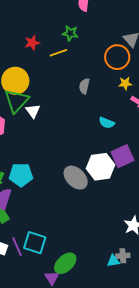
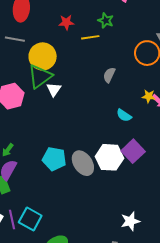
yellow star: (125, 83) -> (149, 96), moved
purple square: (122, 156) -> (133, 151), turned -30
cyan pentagon: (21, 175) -> (54, 159), moved

